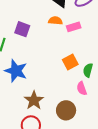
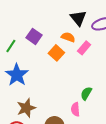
pink rectangle: (74, 27) -> (84, 48), turned -48
orange square: (70, 62) -> (56, 53), moved, turned -35

